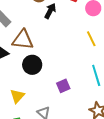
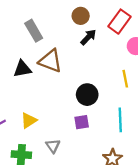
black circle: (32, 65) -> (87, 95), moved

